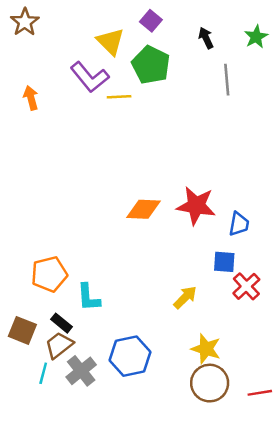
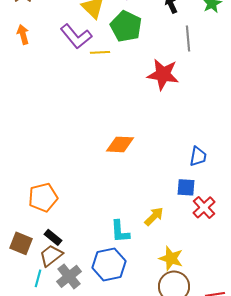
orange arrow: (31, 98) -> (23, 34), moved
red star: (196, 206) -> (163, 74), moved
cyan L-shape: (88, 297) -> (120, 231), moved

